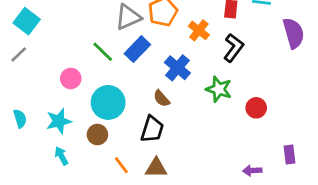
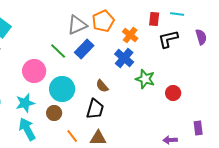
purple semicircle: (294, 33) -> (201, 37), size x0.7
black L-shape: (234, 48) -> (168, 39), moved, turned -140
blue cross: (177, 68) -> (124, 58), moved
pink circle: (71, 78) -> (34, 71), size x1.5
cyan arrow: (61, 156) -> (27, 129), size x1.6

